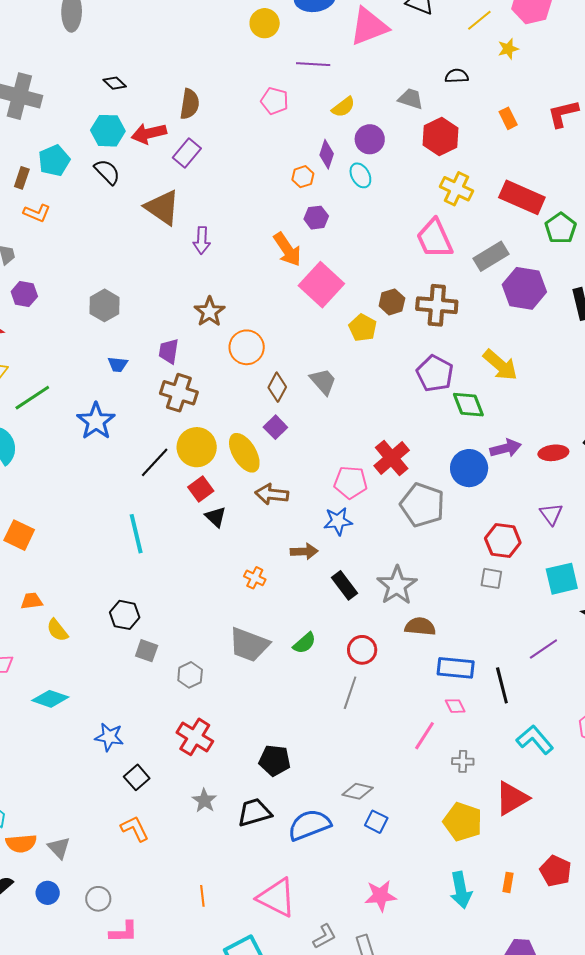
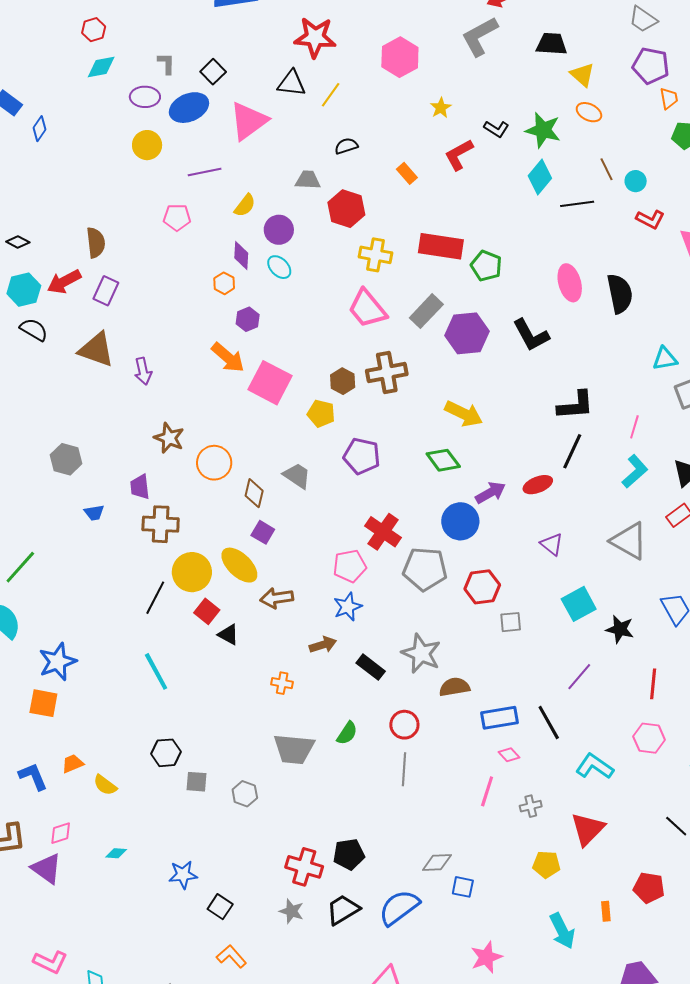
yellow line: (479, 20) -> (331, 95), moved
yellow star: (508, 49) -> (441, 108), moved
purple pentagon: (435, 373) -> (362, 456), moved
blue star: (96, 421) -> (58, 662), moved, turned 30
red hexagon: (503, 541) -> (482, 587), moved
cyan diamond: (50, 699) -> (116, 853), size x0.6
red cross: (195, 737) -> (304, 867), moved
yellow pentagon: (463, 822) -> (546, 864), size x0.7

